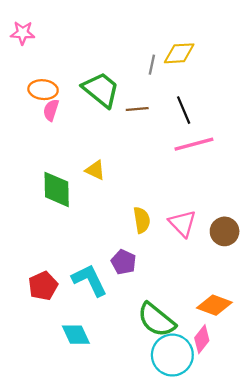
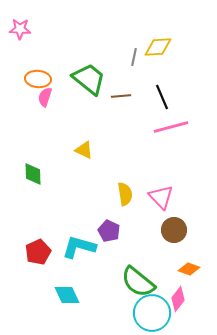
green diamond: (57, 189) -> (33, 174), moved, size x0.7
brown circle: (225, 231) -> (174, 230), moved
cyan L-shape: (90, 280) -> (79, 247), turned -48
orange diamond: (214, 305) -> (189, 269), size x0.7

